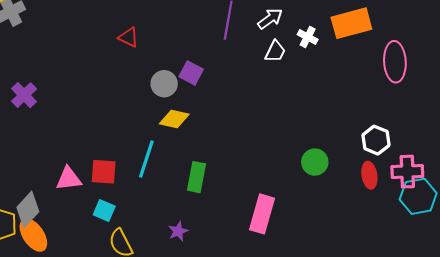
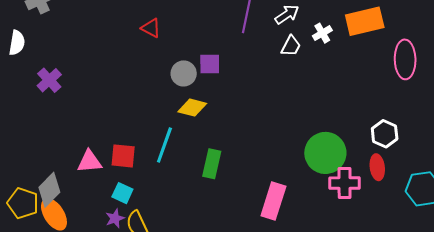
white cross: (308, 37) -> (322, 33), turned 30
purple square: (191, 73) -> (210, 64), turned -30
green circle: (315, 162) -> (325, 153), size x1.6
pink cross: (407, 172) -> (345, 183), moved
purple star: (178, 231) -> (115, 218), moved

